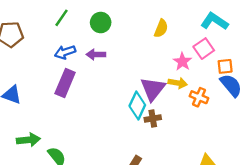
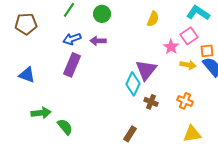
yellow arrow: (178, 83) -> (188, 65), moved
orange cross: (199, 97) -> (185, 101), moved
brown cross: (153, 119) -> (151, 102), moved, turned 32

